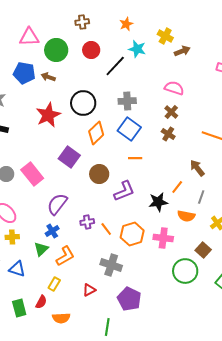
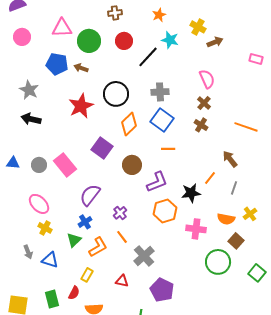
pink semicircle: (174, 88) -> (207, 79), turned 48
orange semicircle: (186, 216) -> (226, 219), moved
purple cross: (87, 222) -> (120, 213), turned -32
orange line: (106, 229) -> (122, 237), moved
orange hexagon: (132, 234) -> (165, 211), moved
yellow cross: (12, 237) -> (45, 228), turned 32
gray cross: (111, 265) -> (144, 256), turned 30
red triangle: (89, 290) -> (122, 281), turned 40

